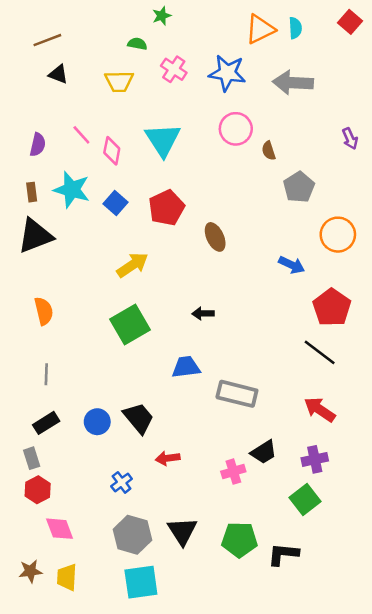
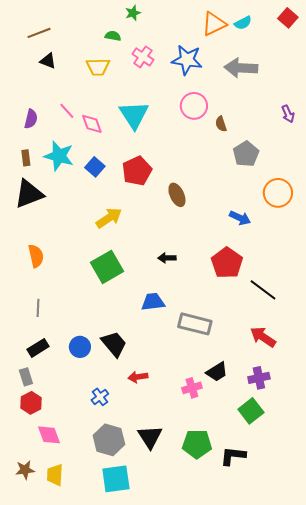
cyan semicircle: (295, 28) -> (243, 23), turned 66
pink diamond: (112, 151) -> (92, 124), turned -30
red pentagon: (332, 307) -> (227, 263), moved

